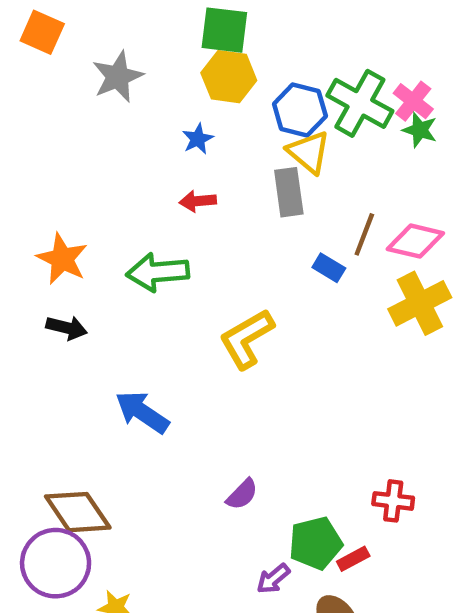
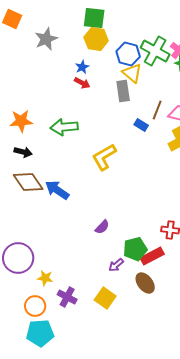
red arrow: (198, 201) -> (82, 83), moved, turned -147
orange star: (62, 259) -> (21, 121), turned -30
brown diamond: (78, 512) -> (28, 182), moved
red rectangle: (353, 559) -> (152, 256), size x1.6

